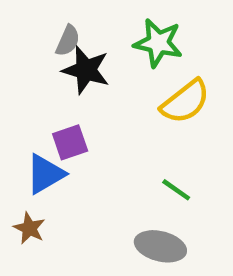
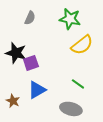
black star: (86, 70) -> (16, 53), moved
blue triangle: (45, 174) -> (37, 90), moved

